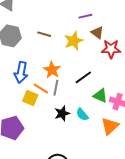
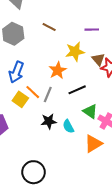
brown triangle: (97, 33) -> (98, 59), moved
brown line: (44, 34) -> (49, 27), moved
orange star: (52, 70) -> (58, 70), moved

